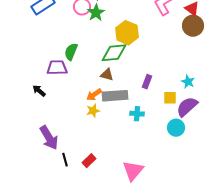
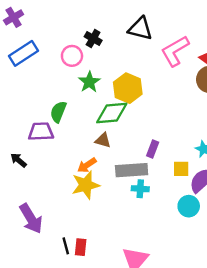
green star: (96, 13) -> (89, 82), moved
gray rectangle: (115, 96) -> (132, 170), moved
yellow star: (93, 111) -> (86, 185), size x1.6
black line: (65, 160) -> (66, 246), moved
red rectangle: (89, 161) -> (81, 247), turned -40

